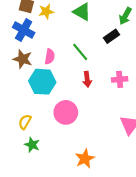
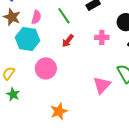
red arrow: (87, 79) -> (68, 41), turned 40
pink cross: (120, 79) -> (102, 37), moved

